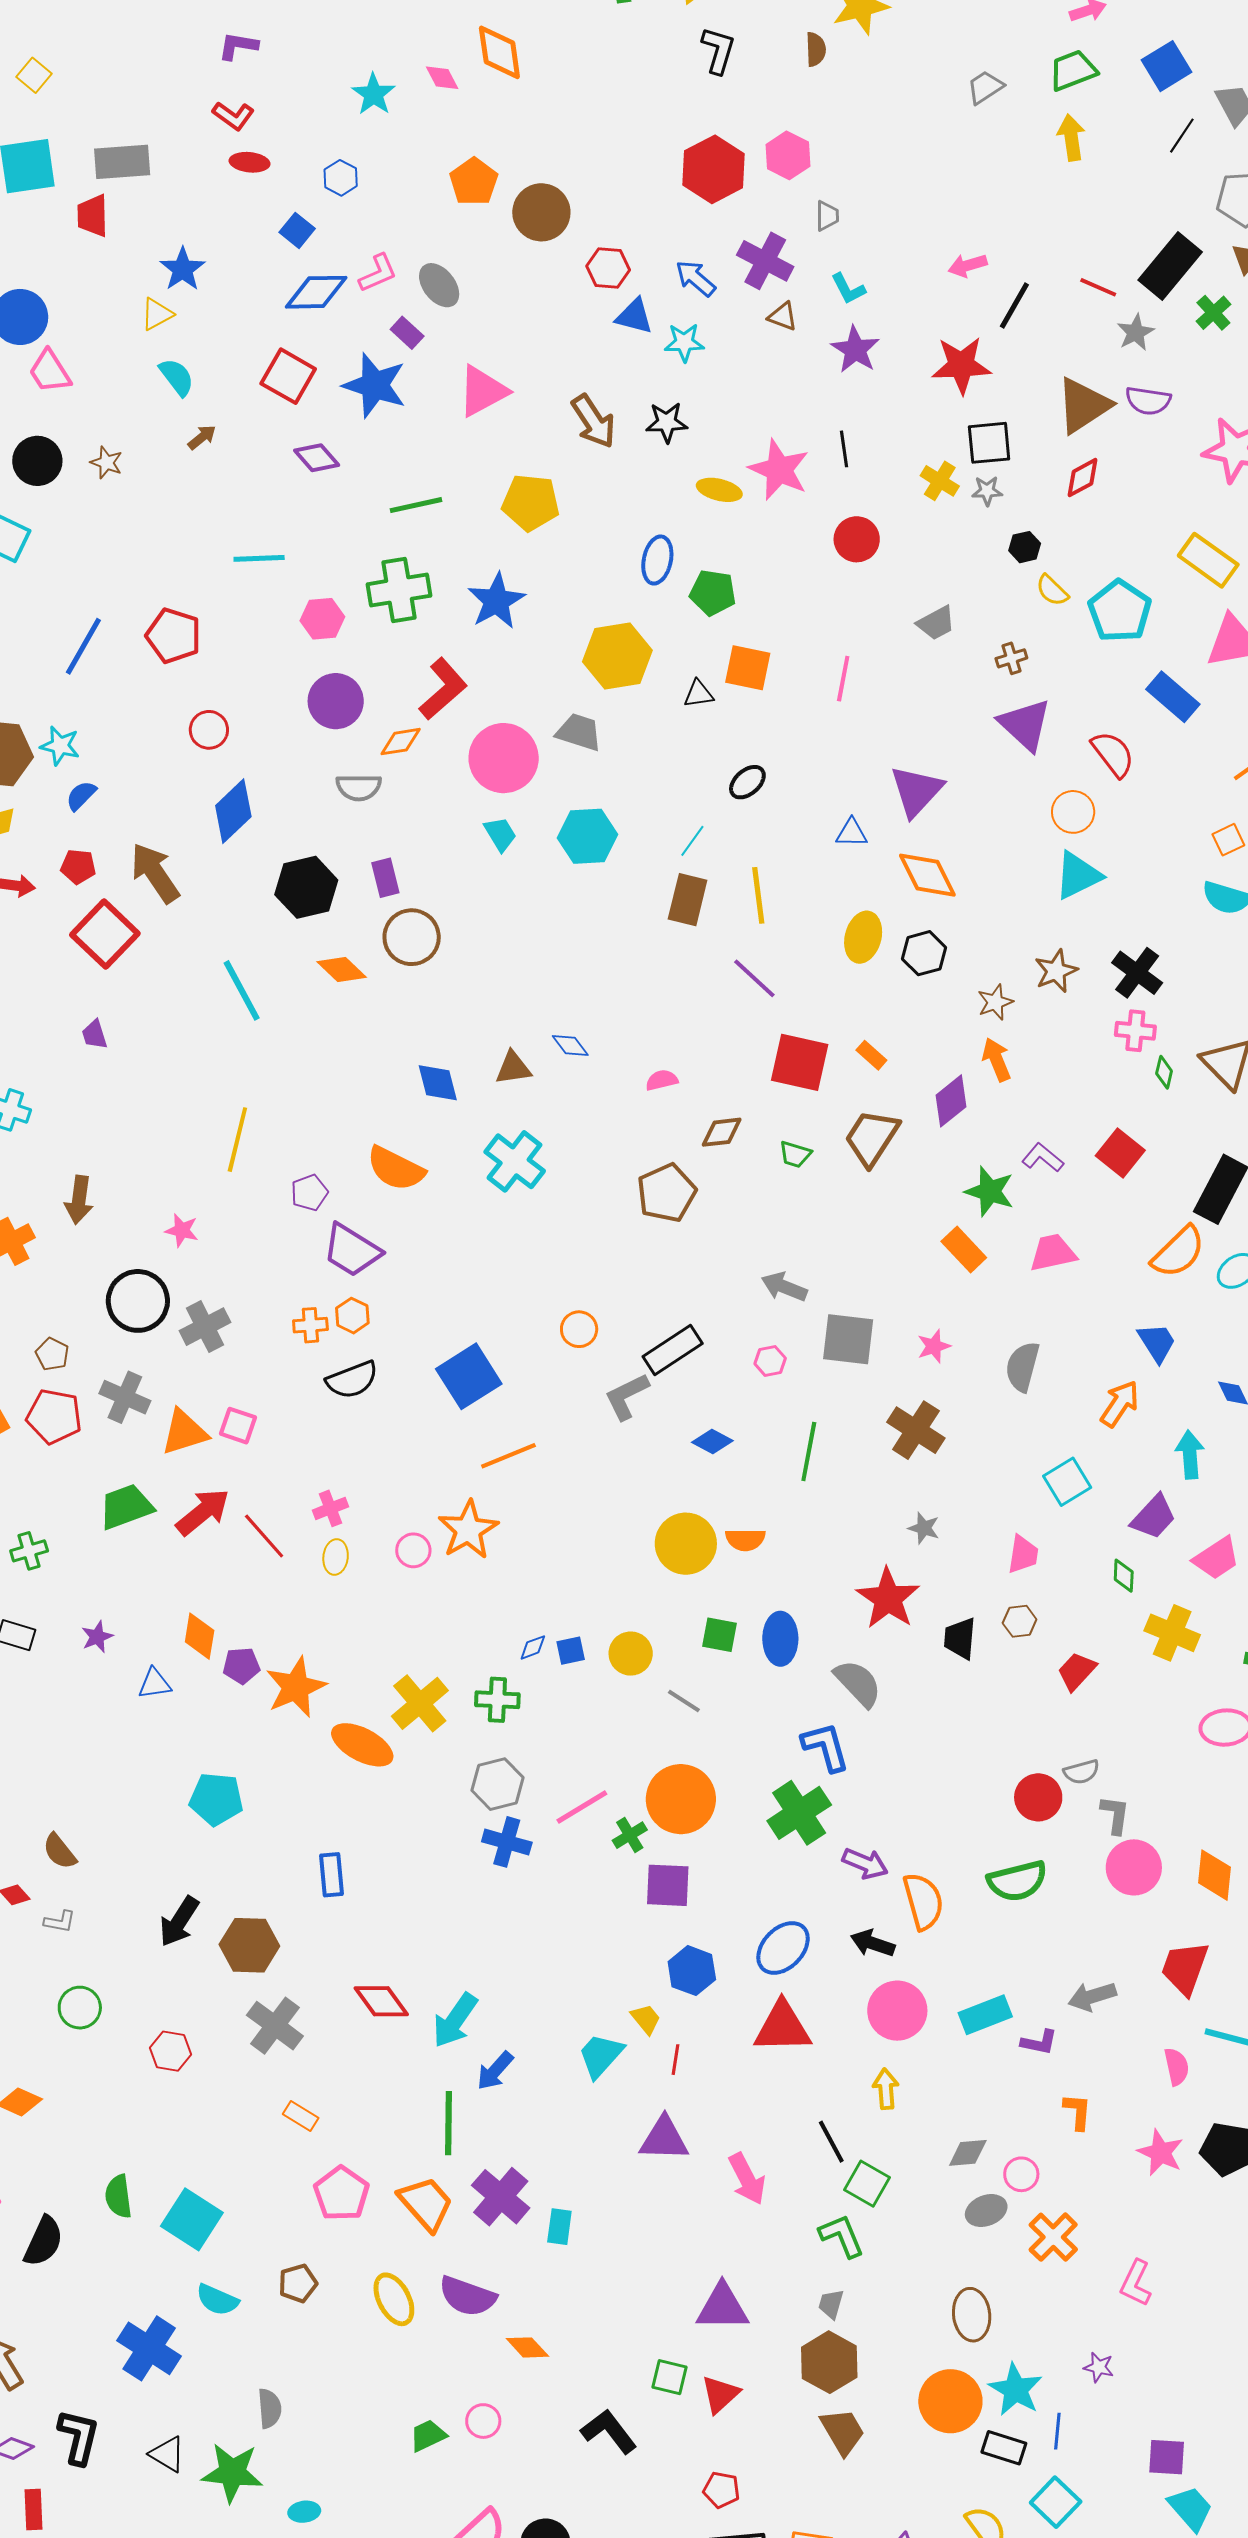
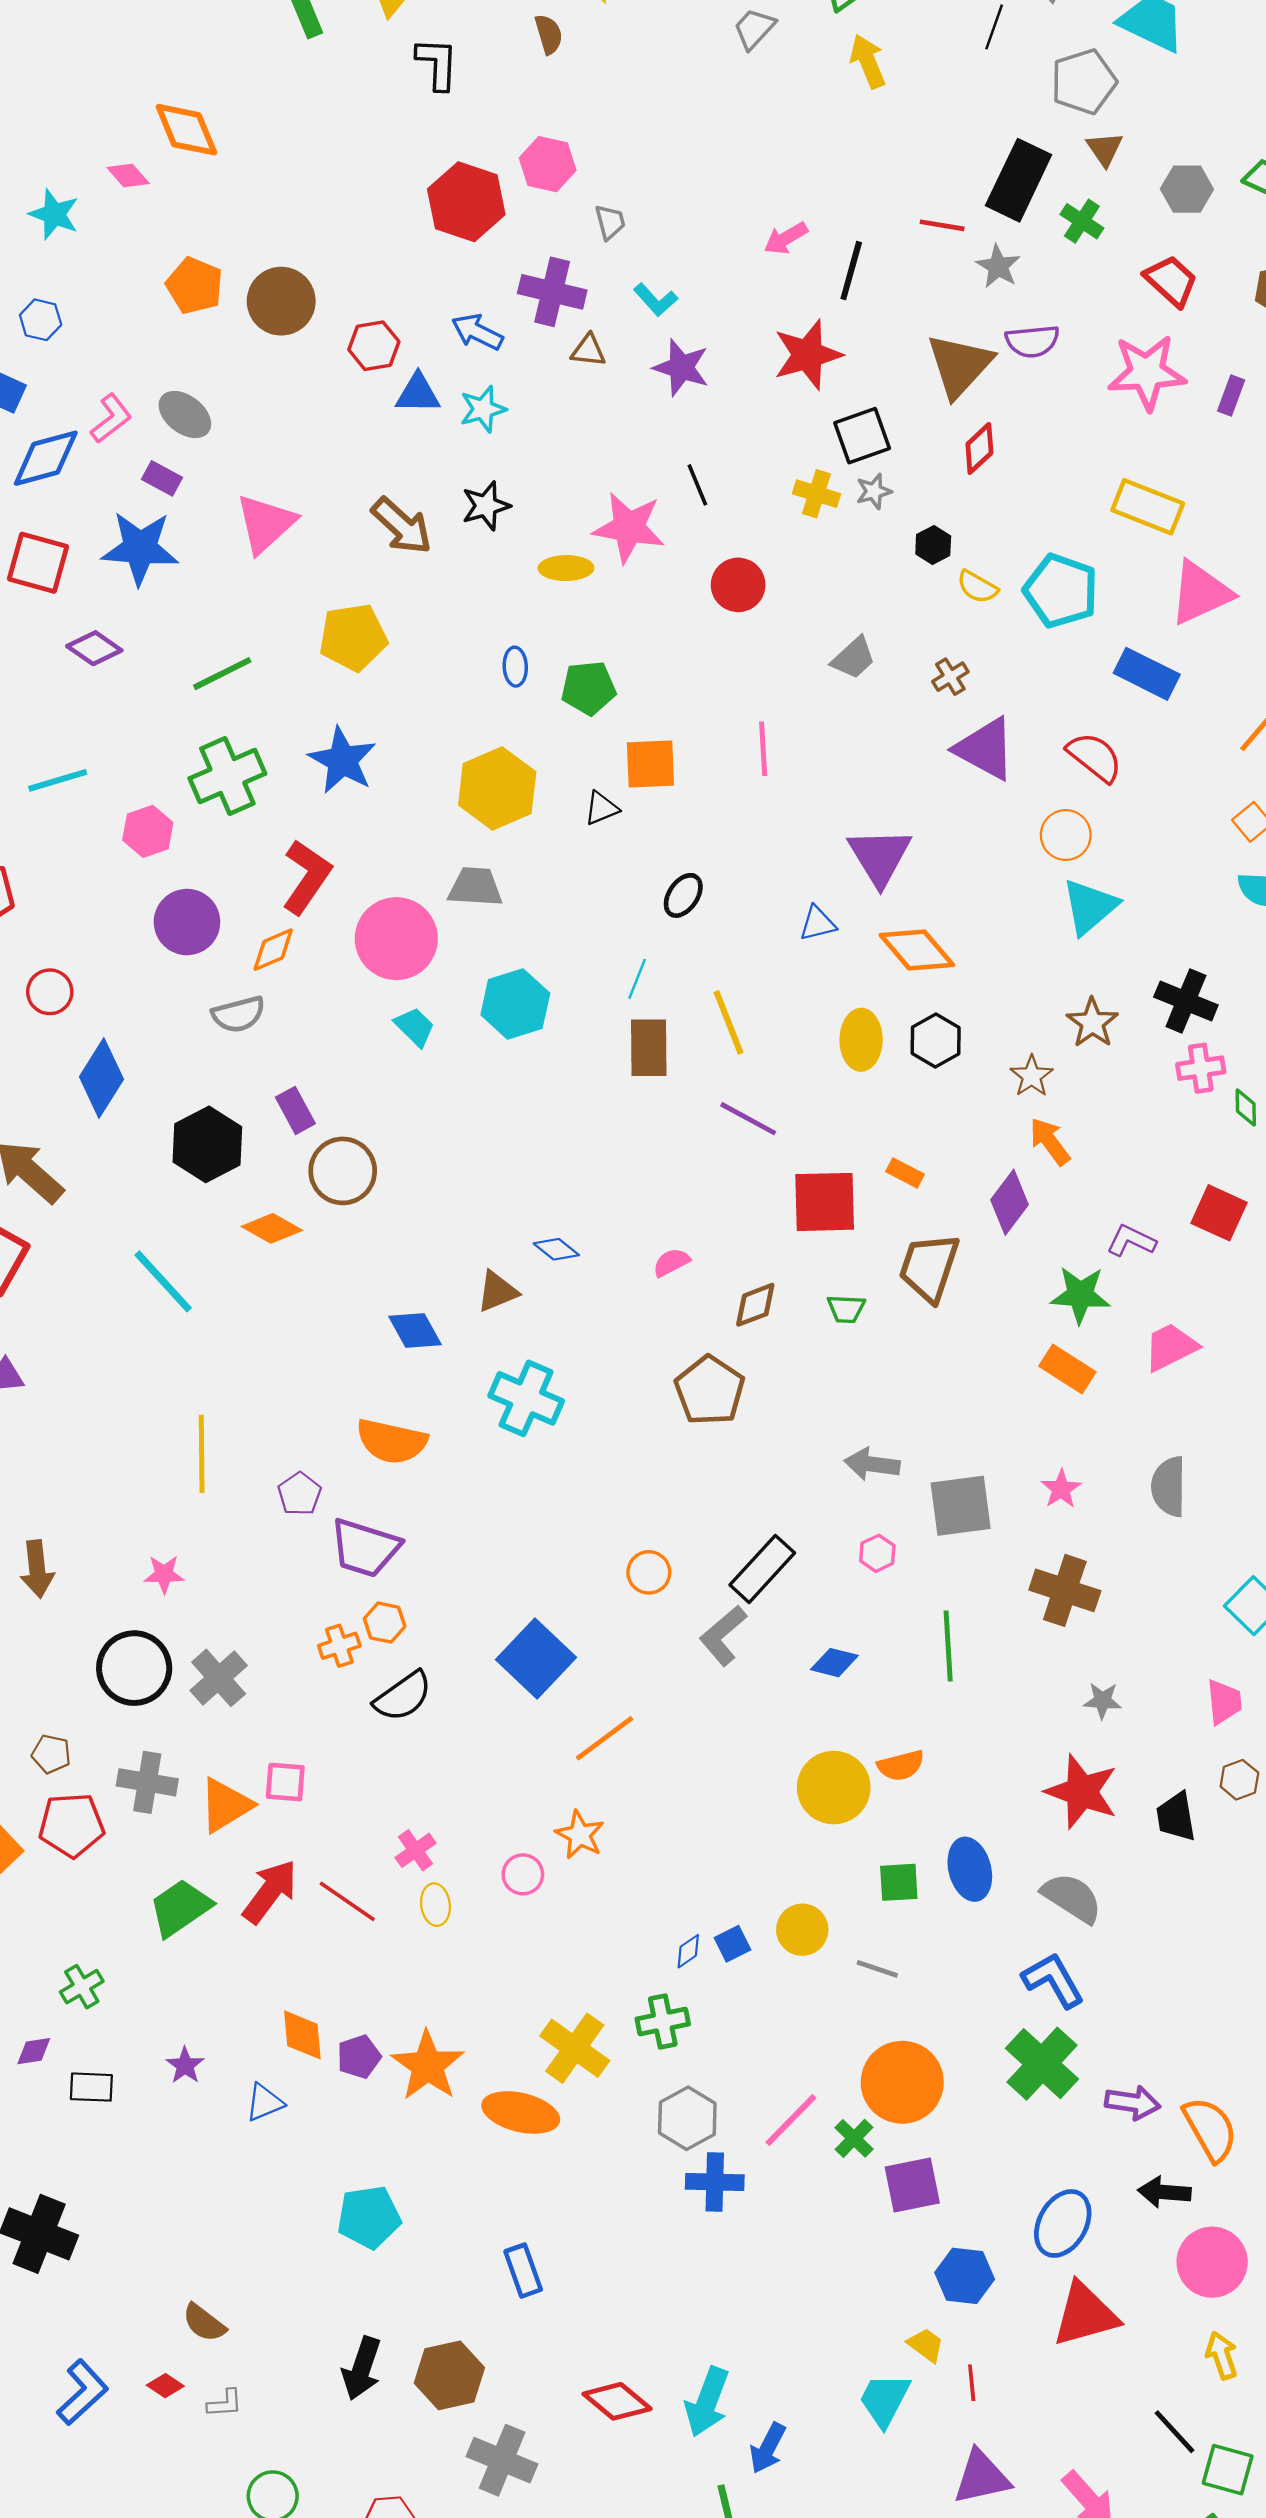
blue ellipse: (657, 560) -> (515, 667), size x0.7
orange star: (468, 1530) -> (580, 1835), size x0.7

